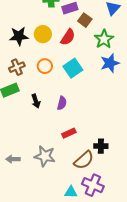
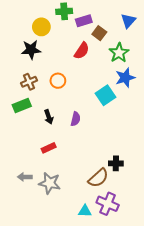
yellow circle: (43, 34) -> (41, 27), moved
cyan square: (73, 68) -> (106, 95), moved
red rectangle: (69, 133) -> (49, 148), moved
gray star: (45, 156) -> (50, 183), moved

